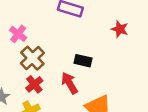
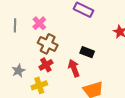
brown cross: (32, 58) -> (48, 44), turned -30

